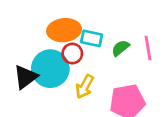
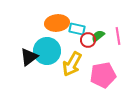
red circle: (72, 54) -> (88, 40), moved
yellow arrow: (85, 87) -> (72, 64), size x1.4

